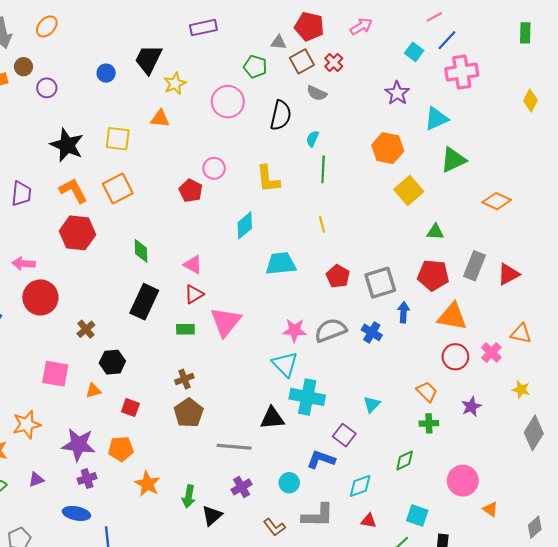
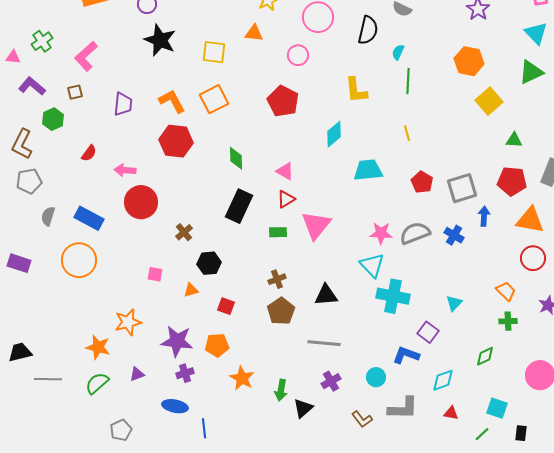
cyan triangle: (436, 119) -> (536, 33), moved, turned -50
black star: (67, 145) -> (160, 40), moved
pink circle: (214, 168) -> (298, 55), moved
red pentagon: (191, 191) -> (283, 101), size x1.4
pink square: (55, 374) -> (155, 274), size x0.6
black triangle: (272, 418) -> (326, 295), moved

